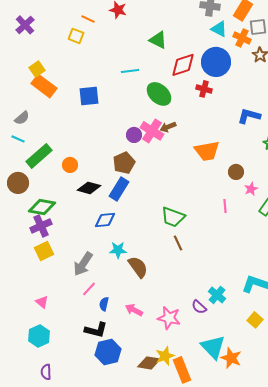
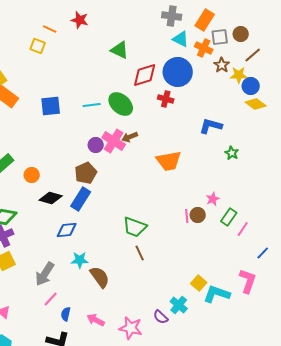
cyan line: (130, 71) -> (92, 105), moved
brown circle: (236, 172) -> (198, 215), moved
yellow square: (255, 320) -> (199, 283), moved

